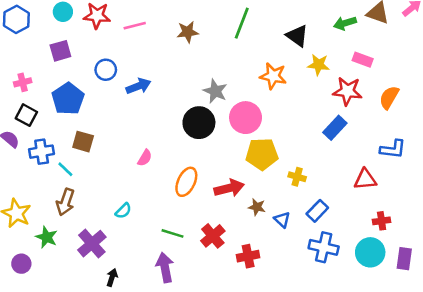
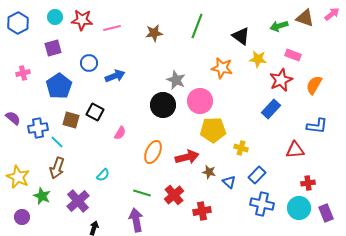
red star: (348, 91) -> (281, 80), turned -30
black square: (26, 115) -> (95, 112), moved
purple rectangle: (404, 259) -> (326, 213), turned -30

